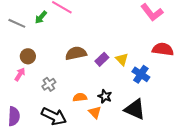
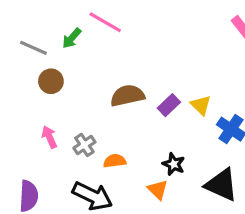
brown circle: (28, 56) -> (51, 81), moved
pink arrow: (20, 74) -> (49, 137), moved, turned -56
orange semicircle: (80, 97) -> (115, 161), moved

